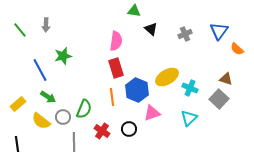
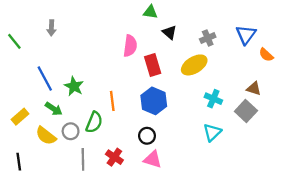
green line: (20, 30) -> (14, 41), moved
green star: (63, 56) -> (74, 86), moved, turned -30
red rectangle: (116, 68) -> (153, 65), moved
yellow ellipse: (167, 77) -> (194, 65), moved
orange line: (112, 97) -> (112, 101), moved
pink triangle: (152, 113) -> (153, 159), moved, turned 36
black circle: (129, 129) -> (147, 136), moved
red cross: (102, 131) -> (114, 157), moved

